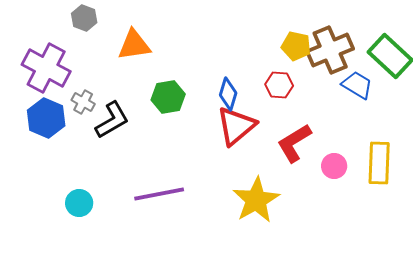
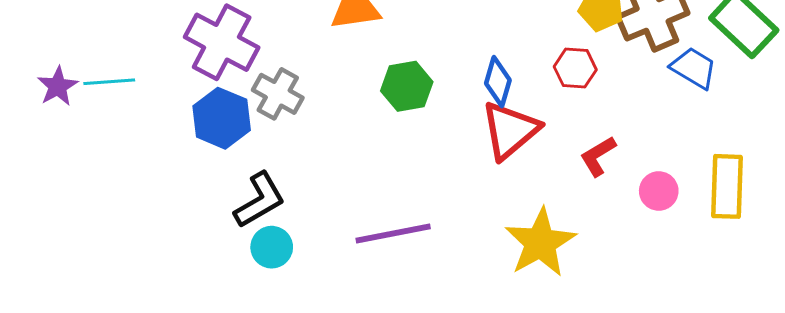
gray cross: (83, 102) -> (278, 94), size x1.4
black L-shape: (112, 120) -> (260, 200), moved
red L-shape: (294, 143) -> (598, 156), size x0.7

